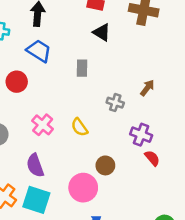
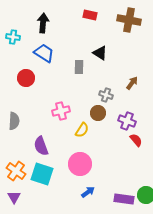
black triangle: (102, 32) -> (100, 53), moved
pink cross: (43, 125) -> (61, 111), moved, turned 36
yellow semicircle: (80, 127) -> (82, 130), moved, turned -112
brown circle: (105, 165) -> (98, 113), moved

